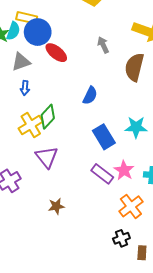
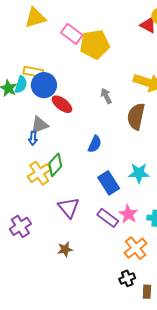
gray triangle: (21, 62) -> (40, 125), moved
purple triangle: (47, 157) -> (69, 208), moved

